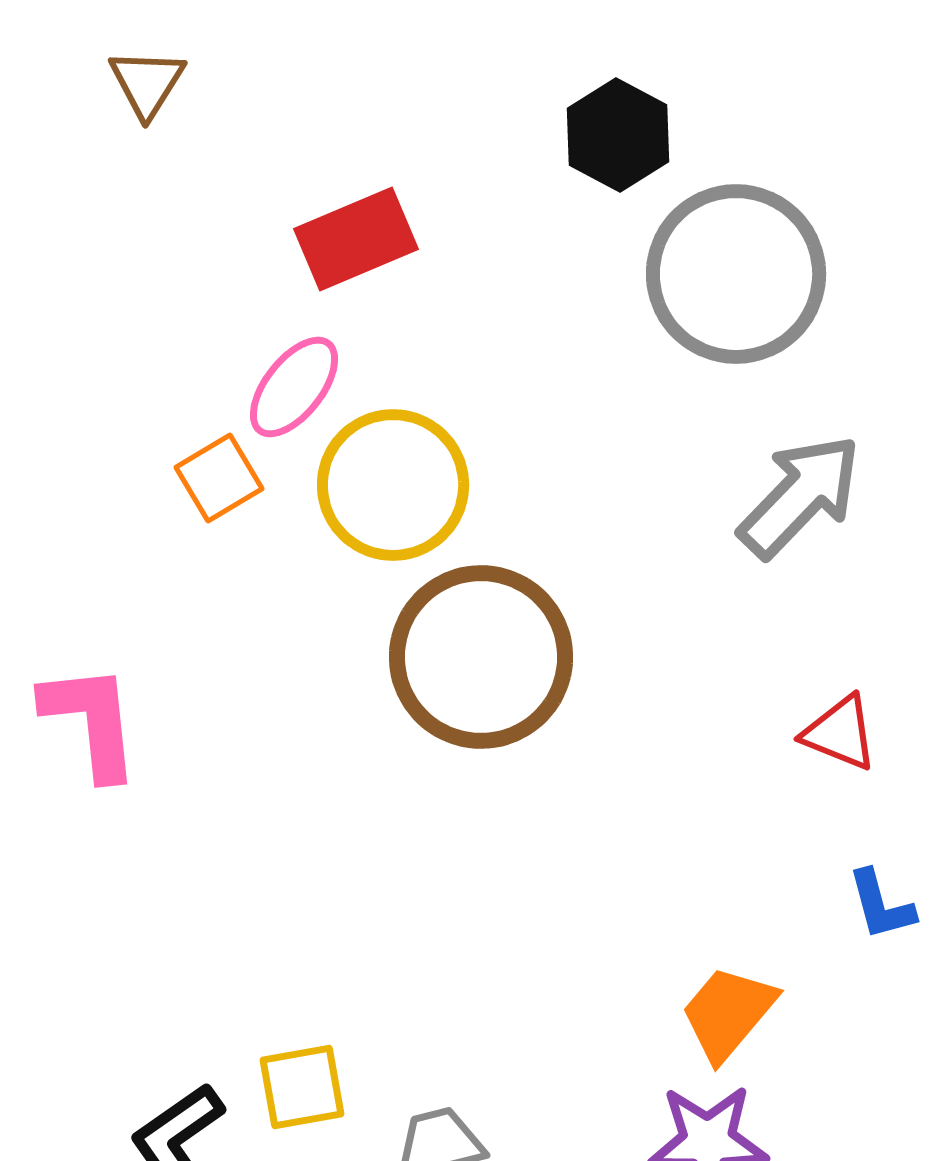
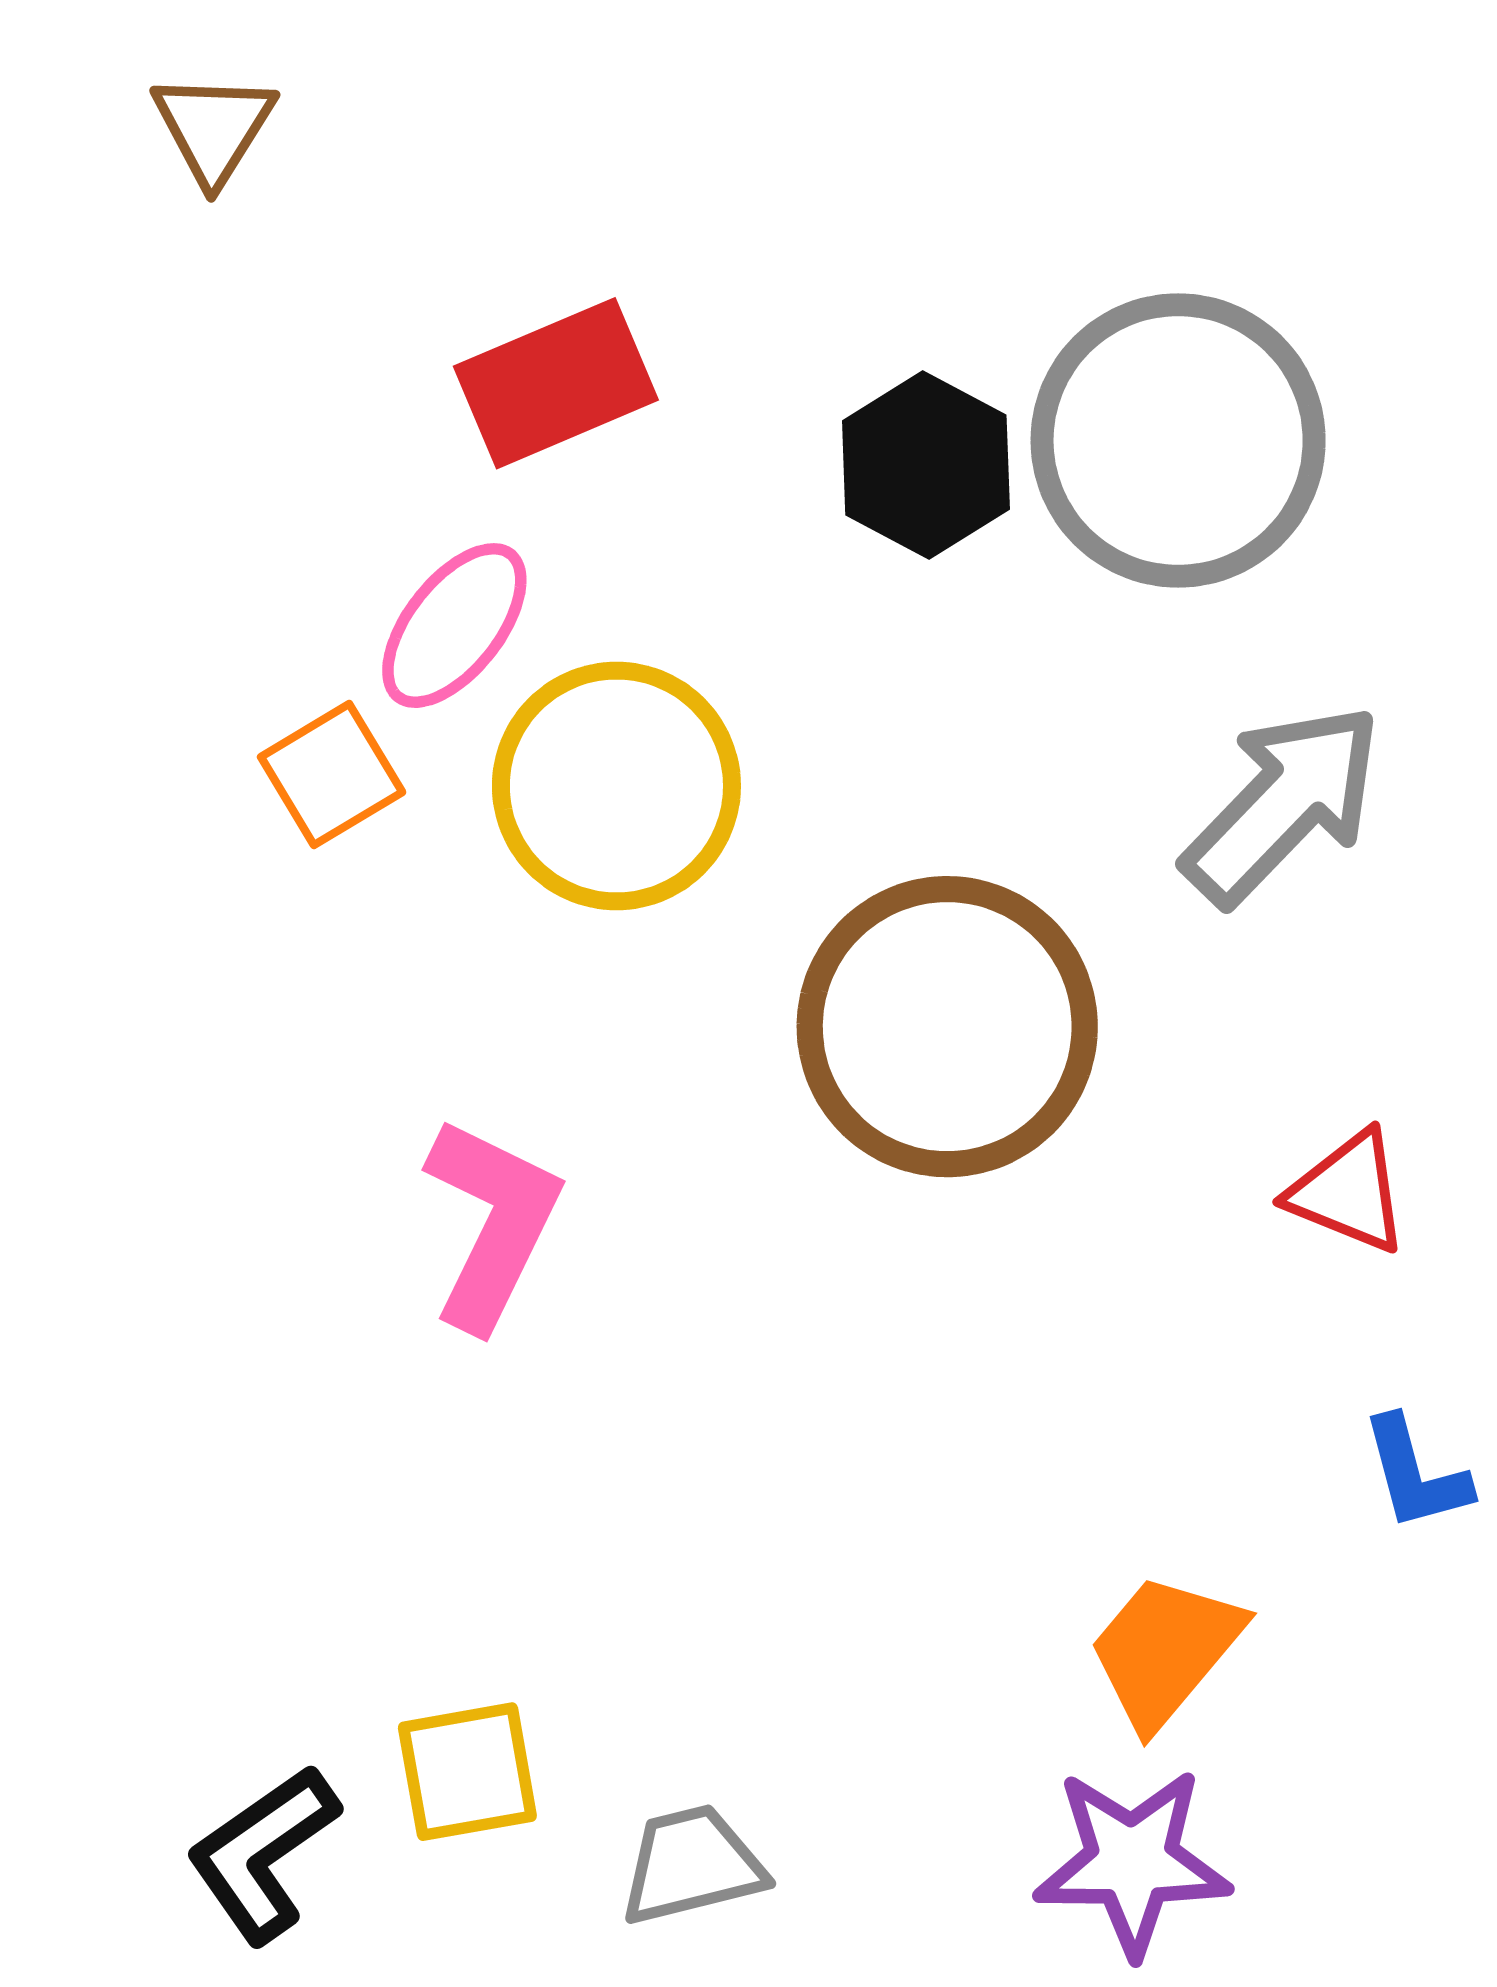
black hexagon: (618, 135) -> (926, 465), moved
brown circle: (481, 657) -> (947, 1027), moved
pink L-shape: (91, 721) -> (492, 1223), moved, turned 32

